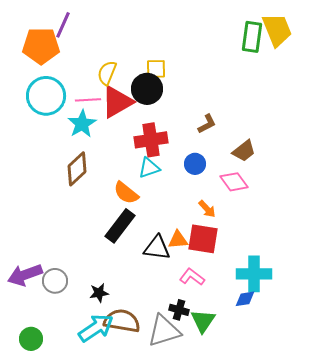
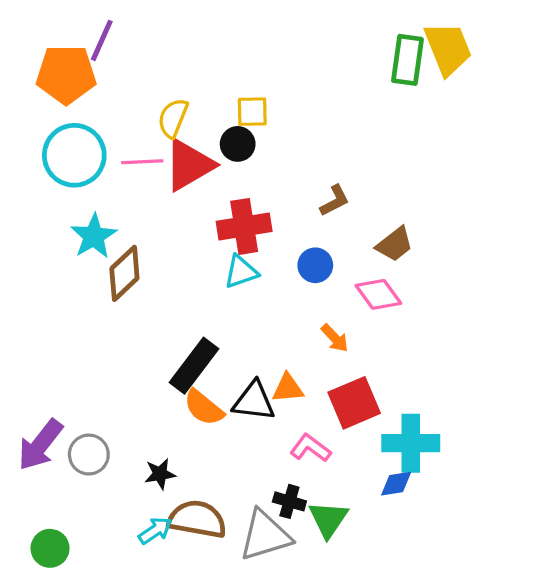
black circle: (147, 89) -> (238, 144), size x0.7
cyan star: (82, 124) -> (94, 236), moved
orange semicircle: (126, 193) -> (204, 408), moved
red square: (203, 239) -> (354, 403), moved, turned -32
purple arrow: (25, 275) -> (40, 445), turned -32
cyan arrow: (96, 328) -> (155, 531), size x0.6

